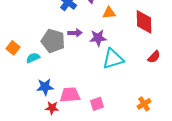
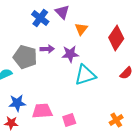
orange triangle: (109, 13) -> (81, 29), turned -48
red diamond: (144, 22) -> (116, 38), turned 35
red star: (52, 108) -> (11, 123), moved

